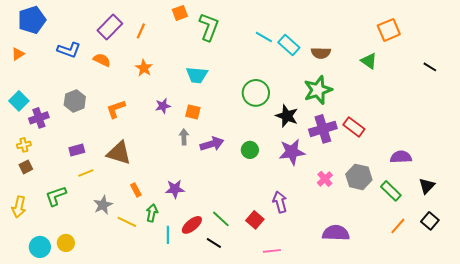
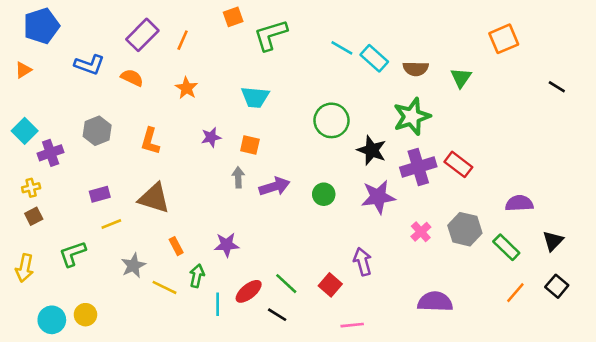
green L-shape: (209, 27) -> (271, 35), turned -128
green triangle: (369, 61) -> (461, 78), moved, turned 30
orange L-shape: (116, 109) -> (150, 141), turned -55

